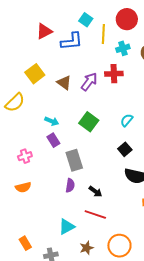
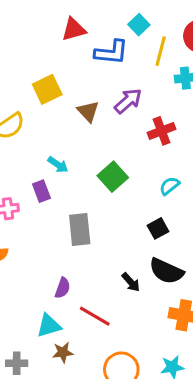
red cross: (114, 74) -> (162, 131), moved, turned -30
purple arrow: (89, 82) -> (128, 101), moved
purple rectangle: (53, 140) -> (41, 191), moved
purple semicircle: (70, 185) -> (63, 288), moved
black arrow: (95, 191) -> (131, 282), moved
brown star: (87, 248) -> (63, 352), moved

